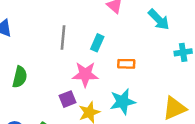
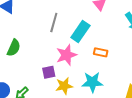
cyan rectangle: (97, 43) -> (80, 32), size x1.5
pink star: (85, 74) -> (66, 55), turned -30

